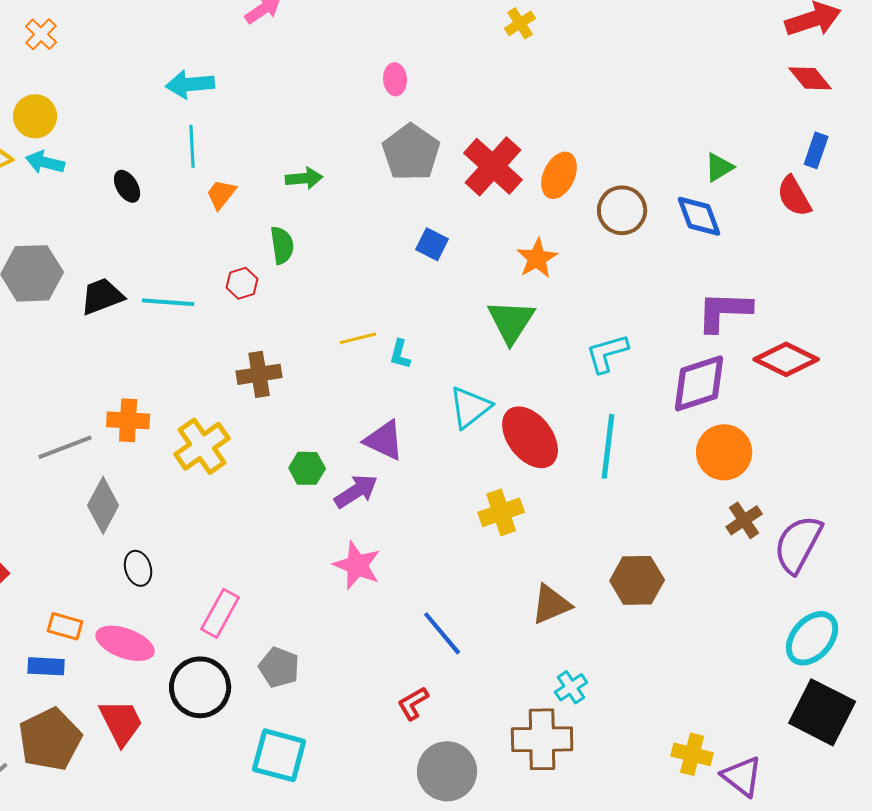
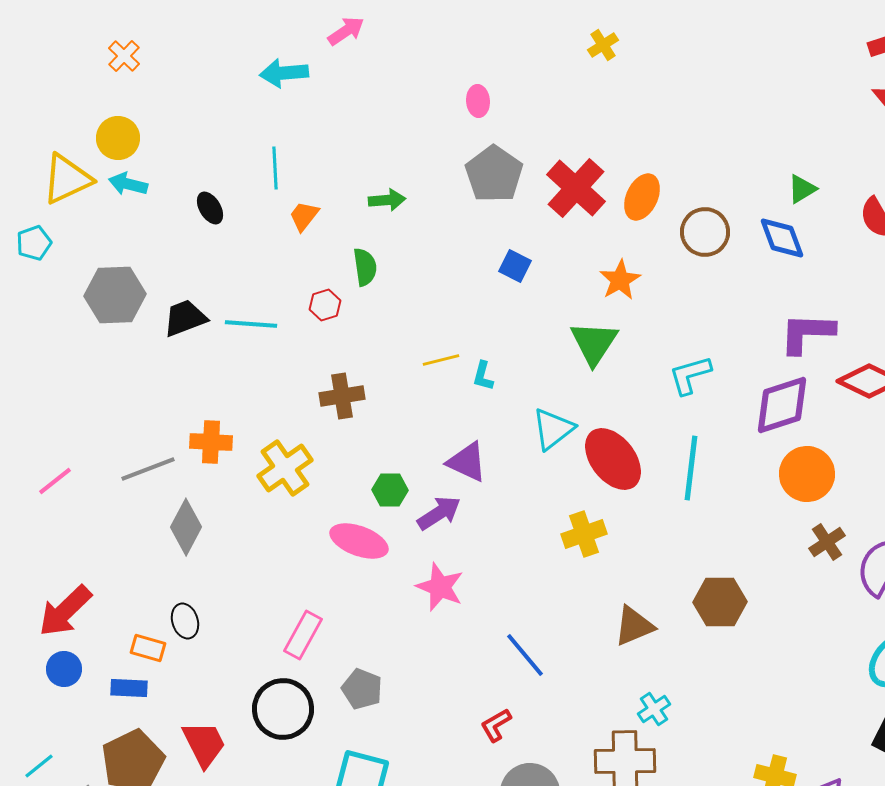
cyan arrow: (190, 84) -> (284, 73), moved
black ellipse: (138, 568) -> (185, 621), moved
pink ellipse: (125, 643) -> (359, 541), moved

